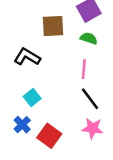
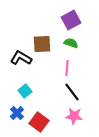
brown square: (53, 26) -> (42, 44), moved

